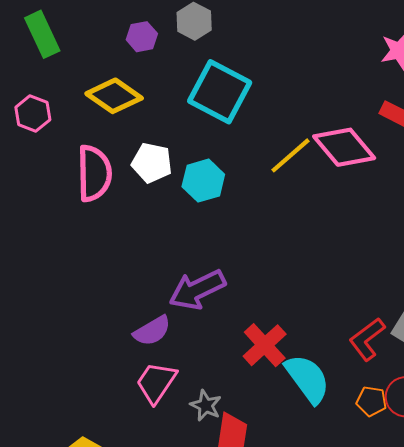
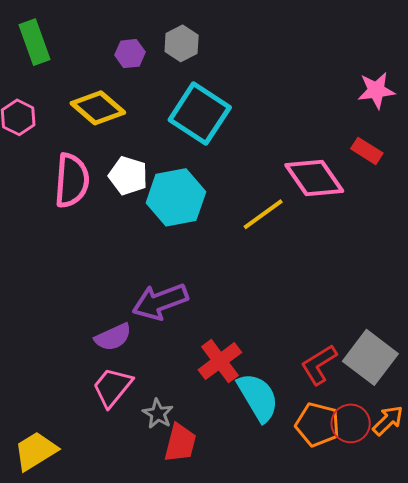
yellow line: (291, 155) -> (263, 214), moved
cyan hexagon: (203, 181) -> (176, 197), size x1.4
orange pentagon: (372, 401) -> (318, 425), size x1.5

